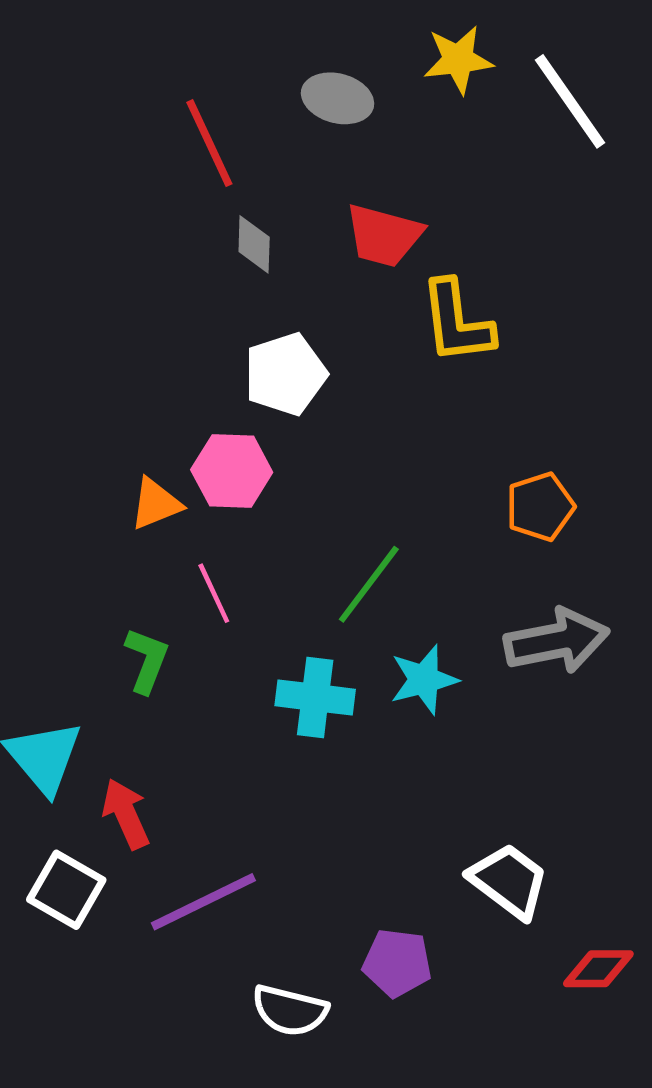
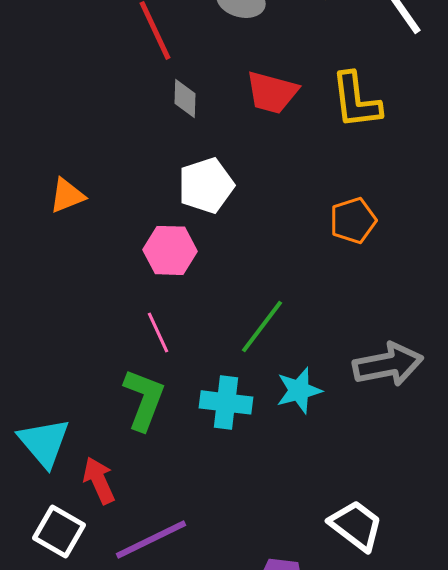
yellow L-shape: (457, 322) -> (356, 100), moved
orange triangle: (156, 504) -> (67, 195), moved
orange pentagon: (540, 507) -> (353, 220), moved
green L-shape: (147, 660) -> (144, 399), moved, size x1.4

